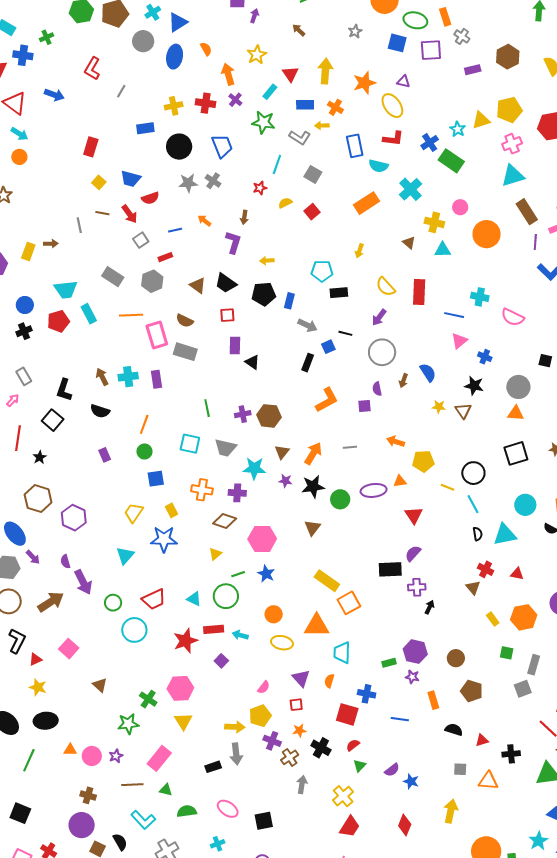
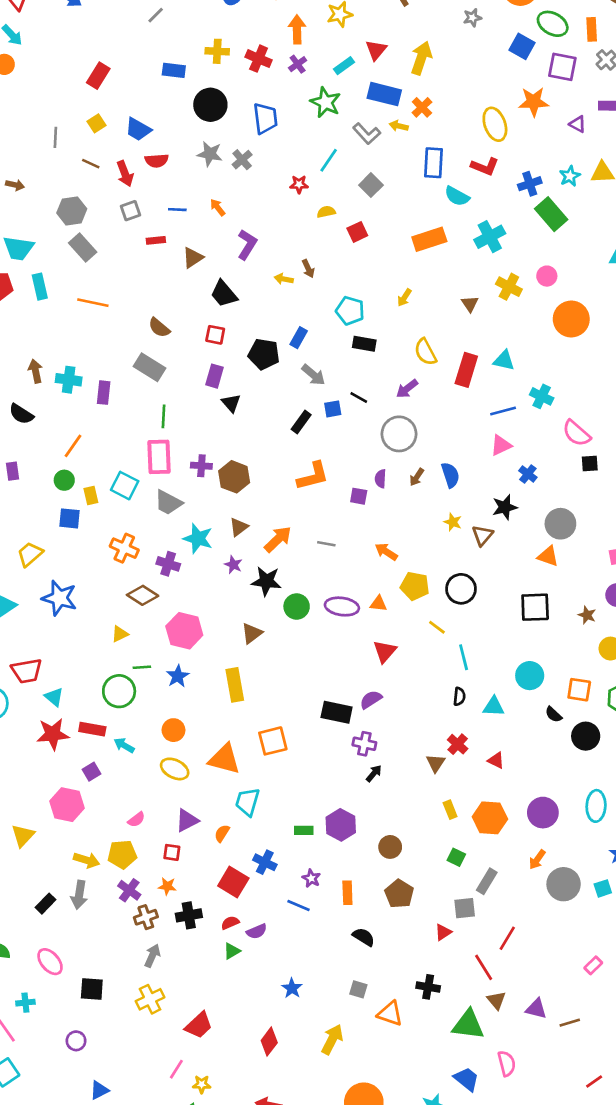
purple triangle: (403, 82) -> (578, 124), moved
orange star: (364, 83) -> (534, 102), moved
blue rectangle: (305, 105) -> (384, 94), size x1.4
brown arrow: (244, 217) -> (308, 269), moved, turned -48
gray line: (79, 225) -> (55, 137), moved
cyan triangle: (443, 250) -> (504, 360), moved
gray hexagon: (152, 281) -> (72, 211), moved
brown triangle: (198, 285) -> (193, 258), moved, turned 36
black pentagon: (264, 294) -> (264, 354), moved
blue line: (454, 315) -> (503, 411), turned -42
pink rectangle: (157, 335) -> (159, 457), moved
black square: (545, 361) -> (590, 464), moved, turned -32
black star: (474, 386) -> (505, 507), turned 30
green line: (207, 408) -> (163, 416), moved
black circle: (473, 473) -> (461, 589), moved
yellow rectangle: (172, 510) -> (91, 496), moved
cyan triangle: (505, 535) -> (494, 707), size x0.7
yellow rectangle: (327, 581) -> (235, 685), moved, turned 30
cyan triangle: (194, 599) -> (54, 697), moved
purple star: (412, 677) -> (311, 878), moved
purple triangle: (301, 678) -> (187, 820), turned 30
pink hexagon: (180, 688) -> (67, 805), moved
red triangle: (482, 740) -> (443, 932), moved, turned -32
black cross: (321, 748) -> (189, 915), turned 36
black rectangle: (213, 767) -> (46, 904), turned -42
purple semicircle: (392, 770) -> (257, 931), moved
yellow cross: (343, 796) -> (150, 999), moved

